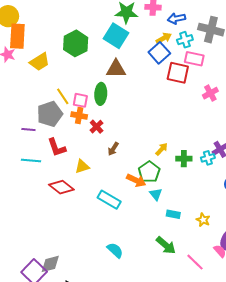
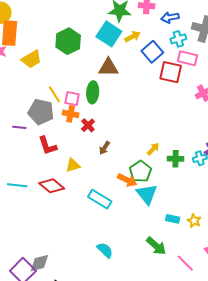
yellow arrow: (164, 38) -> (133, 37), moved
gray pentagon: (50, 114) -> (41, 112), turned 30
cyan line: (31, 160) -> (17, 185), moved
cyan triangle: (156, 194) -> (147, 194), size x1.6
cyan rectangle: (173, 214) -> (173, 219), moved

